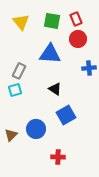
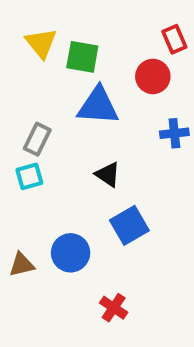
red rectangle: (76, 19) -> (174, 39), moved
green square: (52, 21) -> (82, 57), moved
brown triangle: (11, 135) -> (22, 265), turned 32
red cross: (58, 157) -> (114, 308), turned 32

